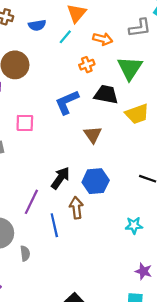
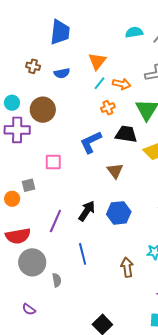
cyan line: (65, 37) -> (100, 83), moved
purple line: (31, 202) -> (55, 221), moved
brown arrow: (76, 208) -> (127, 267), moved

